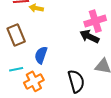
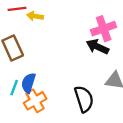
blue semicircle: (41, 55) -> (28, 83), moved
cyan line: (16, 69) -> (14, 88), turned -56

